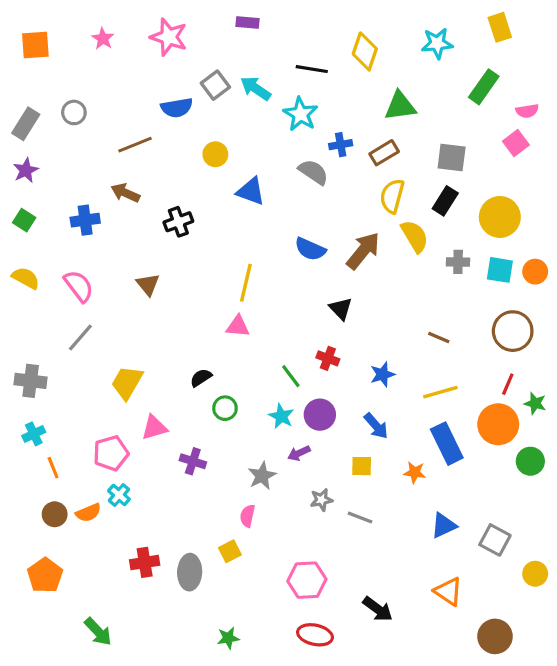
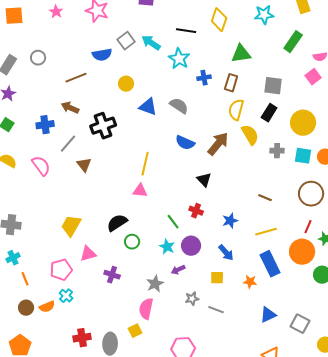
brown rectangle: (384, 153) -> (231, 83), turned -42
gray semicircle: (313, 172) -> (179, 106), moved
black cross: (178, 222) -> (103, 126), size x1.4
gray line: (80, 337) -> (68, 144), moved
black semicircle: (201, 378) -> (117, 223), size x1.5
pink semicircle: (247, 516) -> (146, 309), size x1.5

